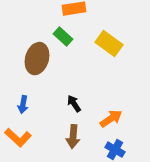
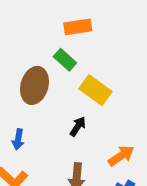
yellow rectangle: (109, 44) -> (95, 90), moved
black arrow: (74, 104) -> (78, 126), moved, turned 66

